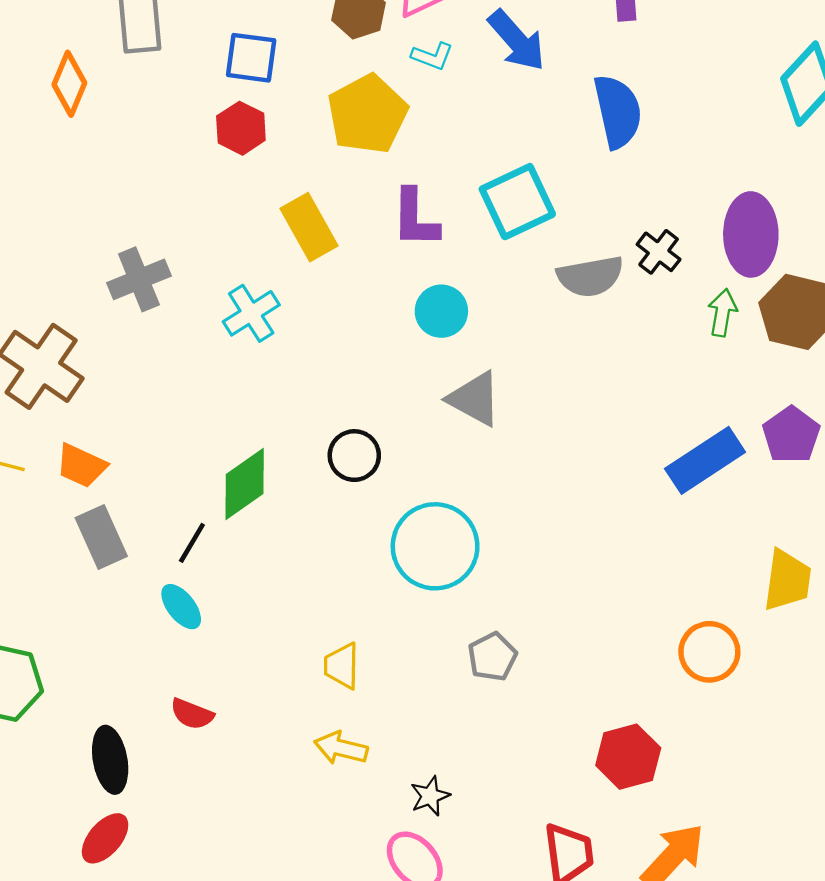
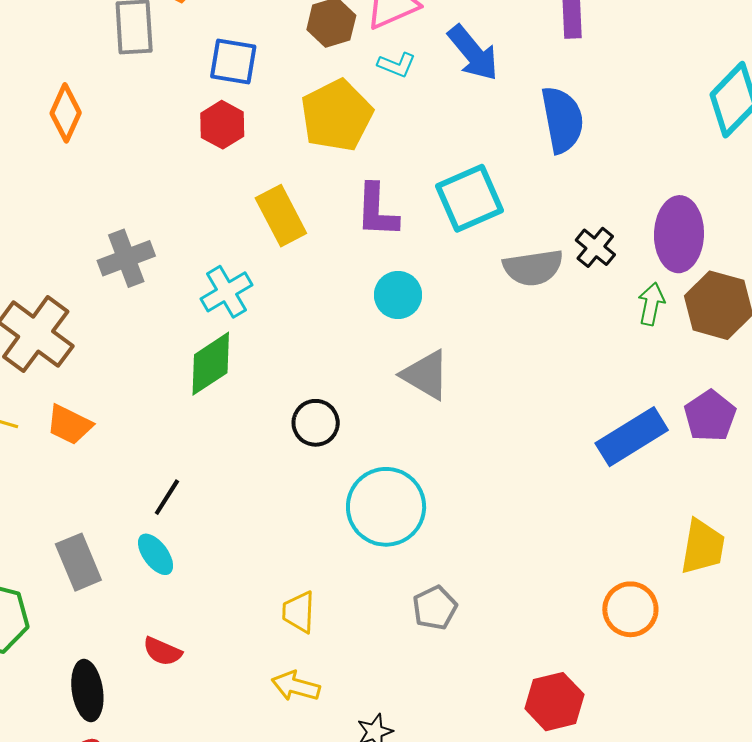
orange diamond: (69, 84) -> (66, 113), moved
green diamond: (245, 484) -> (211, 364), moved
gray rectangle: (101, 537) -> (78, 562), moved

